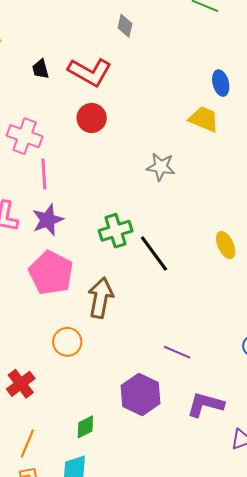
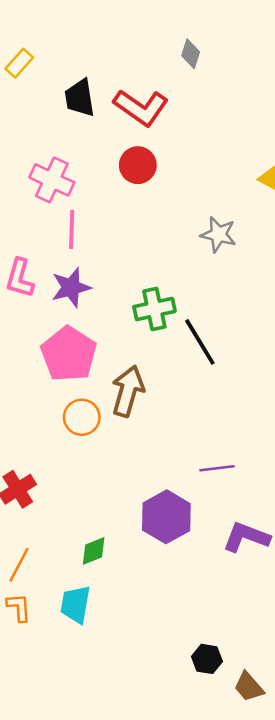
black trapezoid: (41, 69) -> (80, 98), size x1.5
orange circle: (67, 342) -> (82, 417), moved
purple line: (177, 352) -> (217, 468), turned -36

